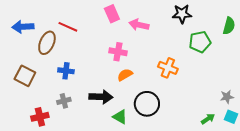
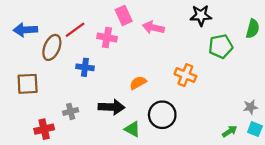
red line: (68, 27) -> (75, 30), turned -60
pink cross: (118, 52) -> (107, 38), moved
blue cross: (66, 71) -> (85, 67), moved
brown square: (25, 76) -> (28, 84), turned -30

